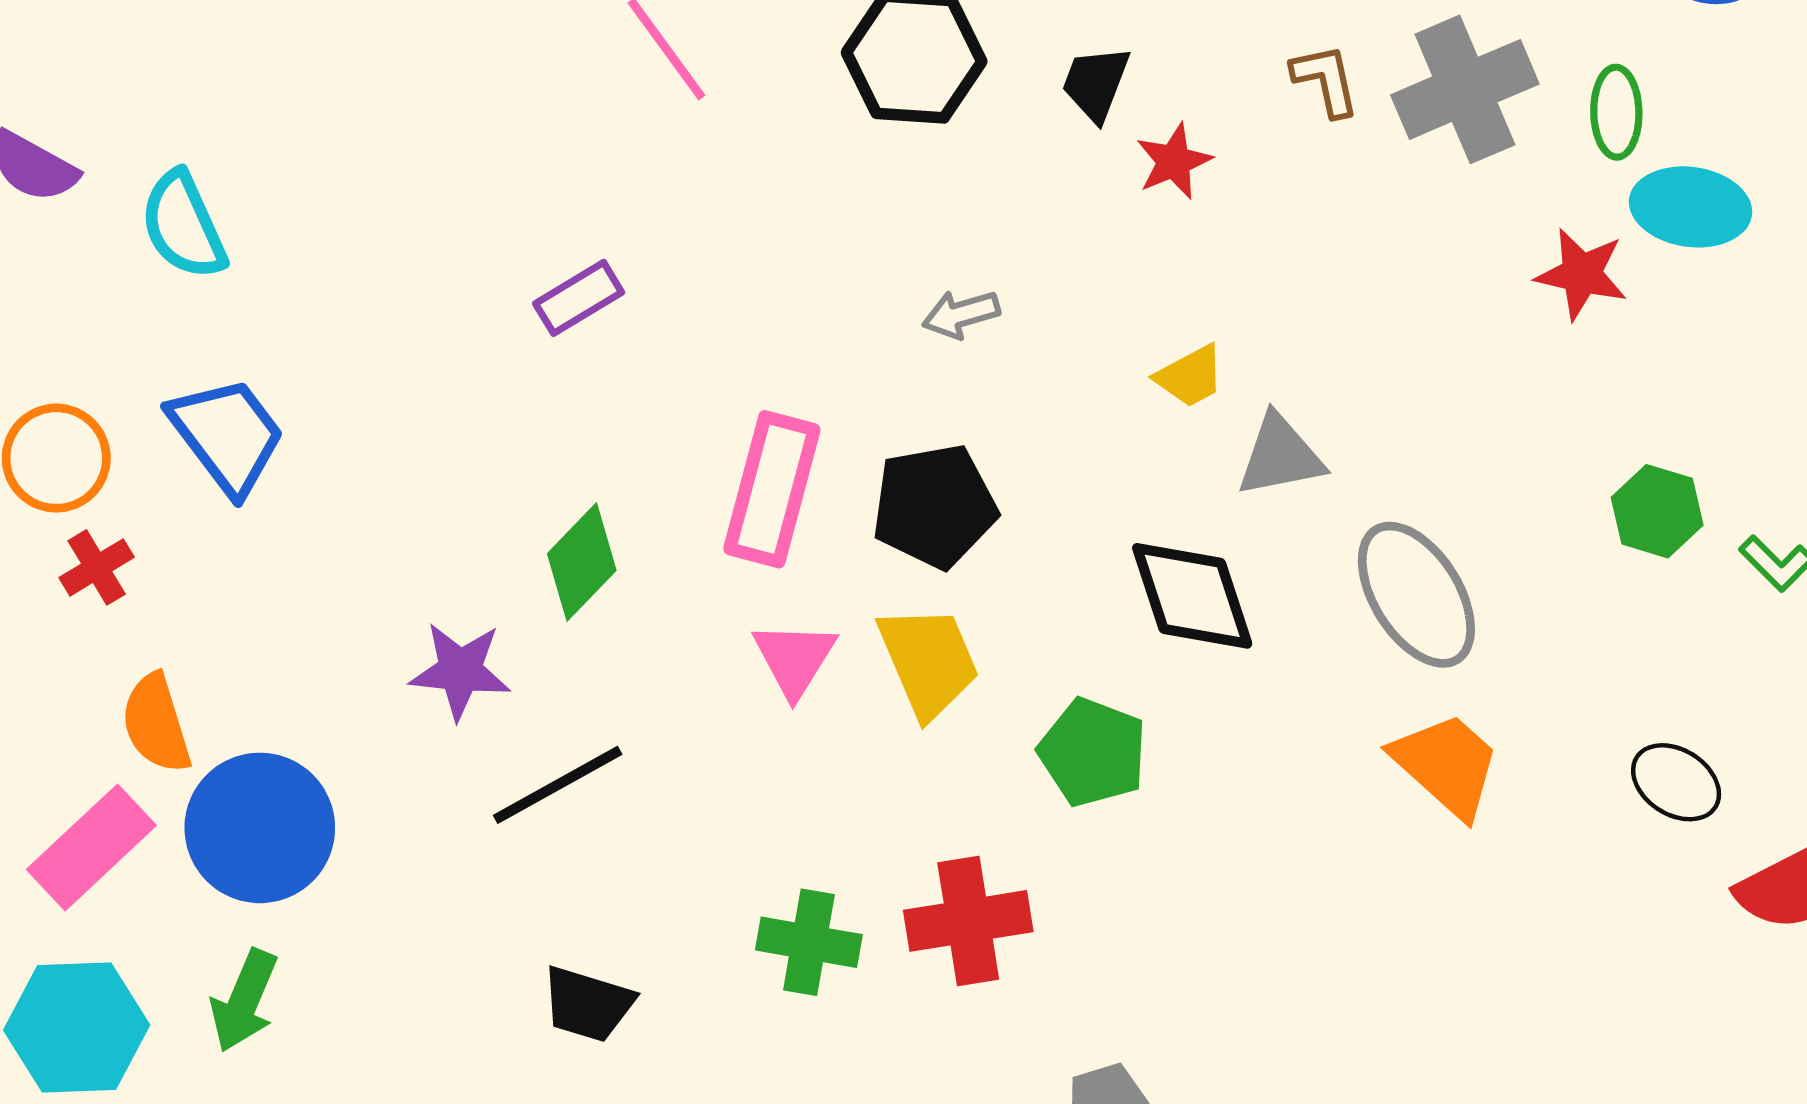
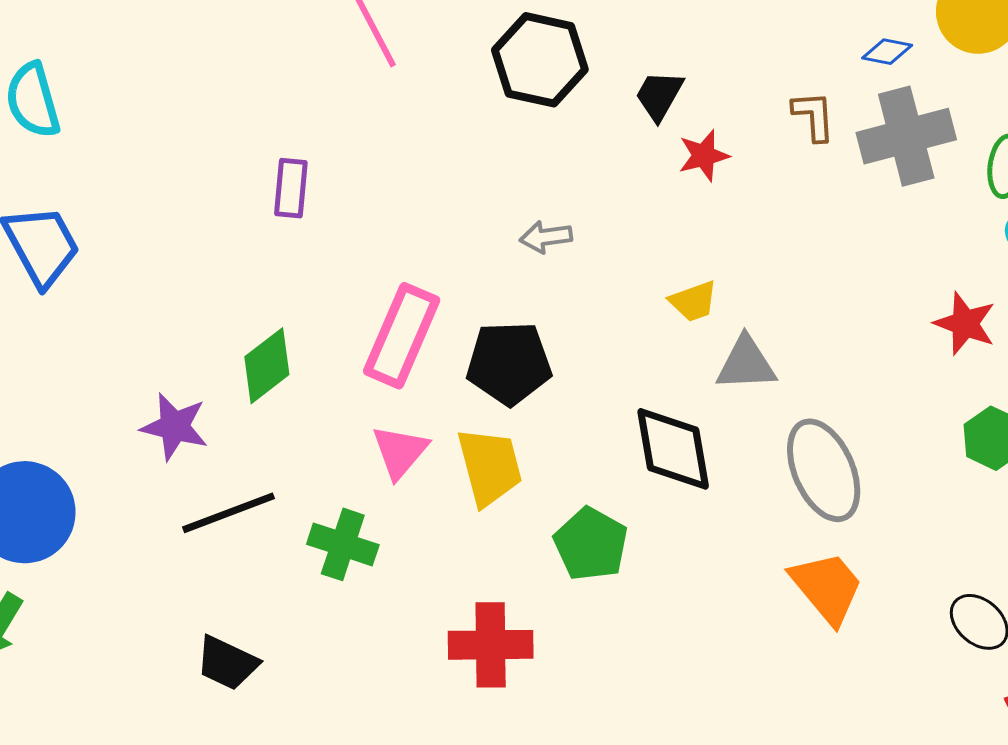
red star: (1582, 274) -> (965, 323), moved
purple rectangle: (579, 298) -> (291, 188), turned -62
green cross: (809, 942) -> (343, 544), moved

